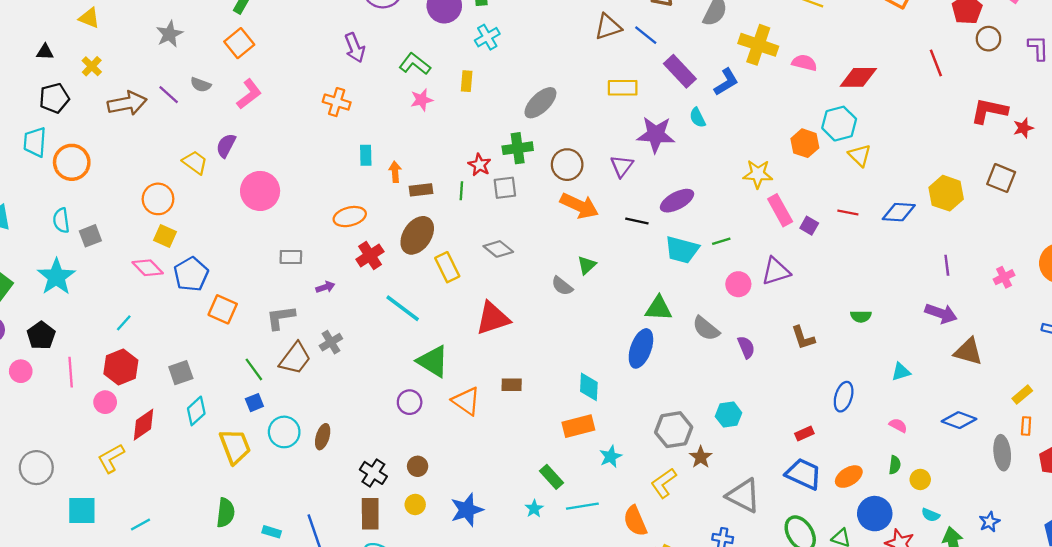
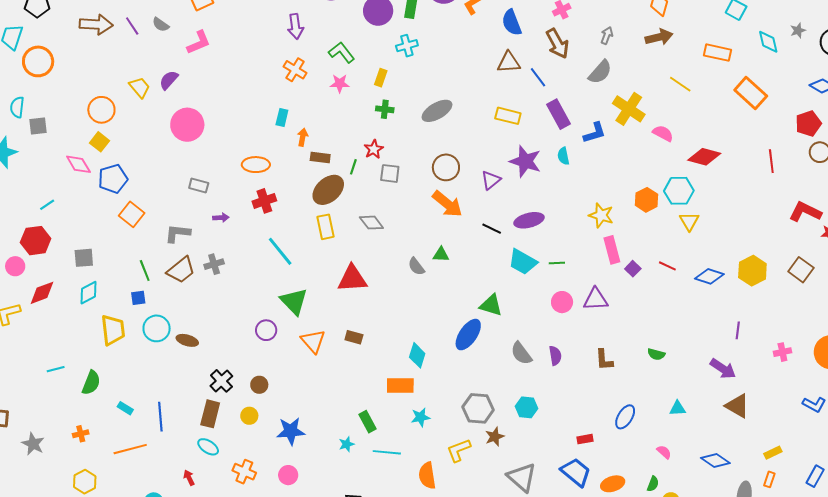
orange cross: (337, 102) -> (295, 70), moved
green cross: (518, 148) -> (385, 109), moved, size x0.7
brown ellipse: (417, 235) -> (328, 190), moved
green triangle: (587, 265) -> (441, 255), turned 30
gray semicircle: (706, 329) -> (521, 353), moved
brown ellipse: (323, 437) -> (187, 340), turned 75
cyan line: (141, 524) -> (56, 369), moved

